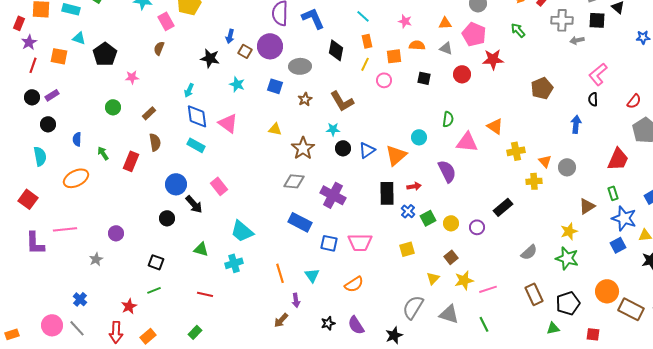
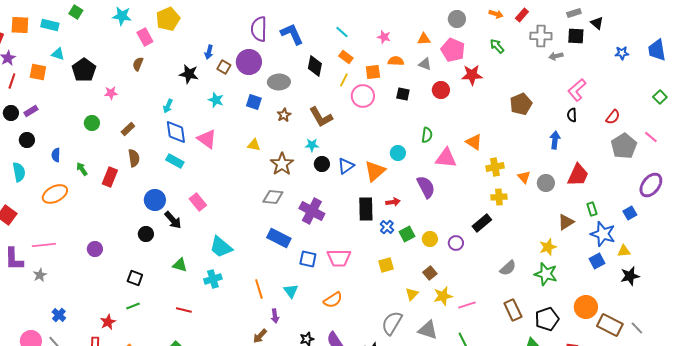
orange rectangle: (367, 41) -> (346, 57), turned -40
pink circle: (384, 80) -> (363, 96), size x1.5
red trapezoid: (618, 159) -> (578, 175), moved
yellow cross: (534, 181) -> (499, 197), moved
gray star: (96, 259) -> (40, 275), moved

